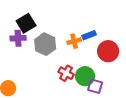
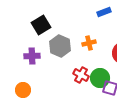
blue rectangle: (89, 35) -> (104, 12), moved
purple cross: (18, 38) -> (32, 56), moved

